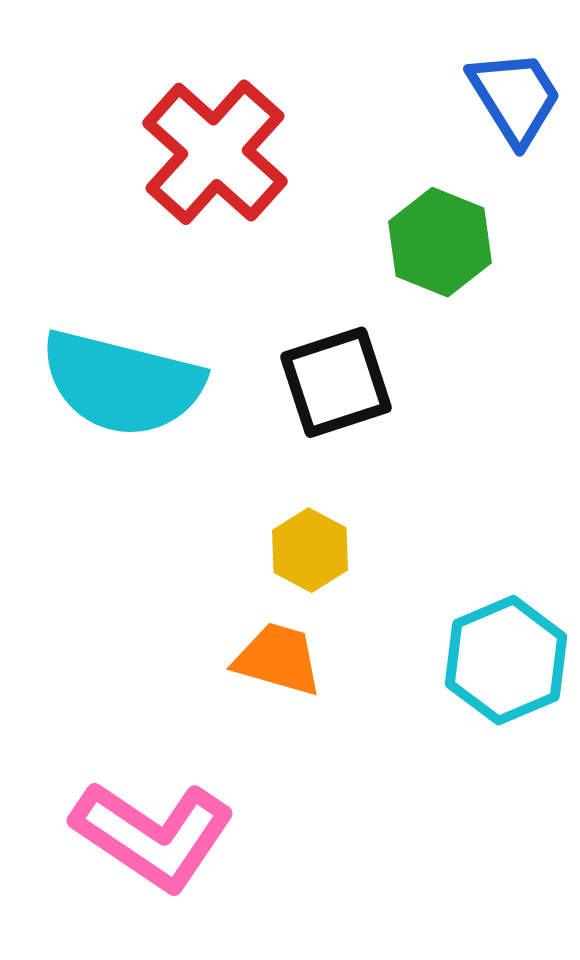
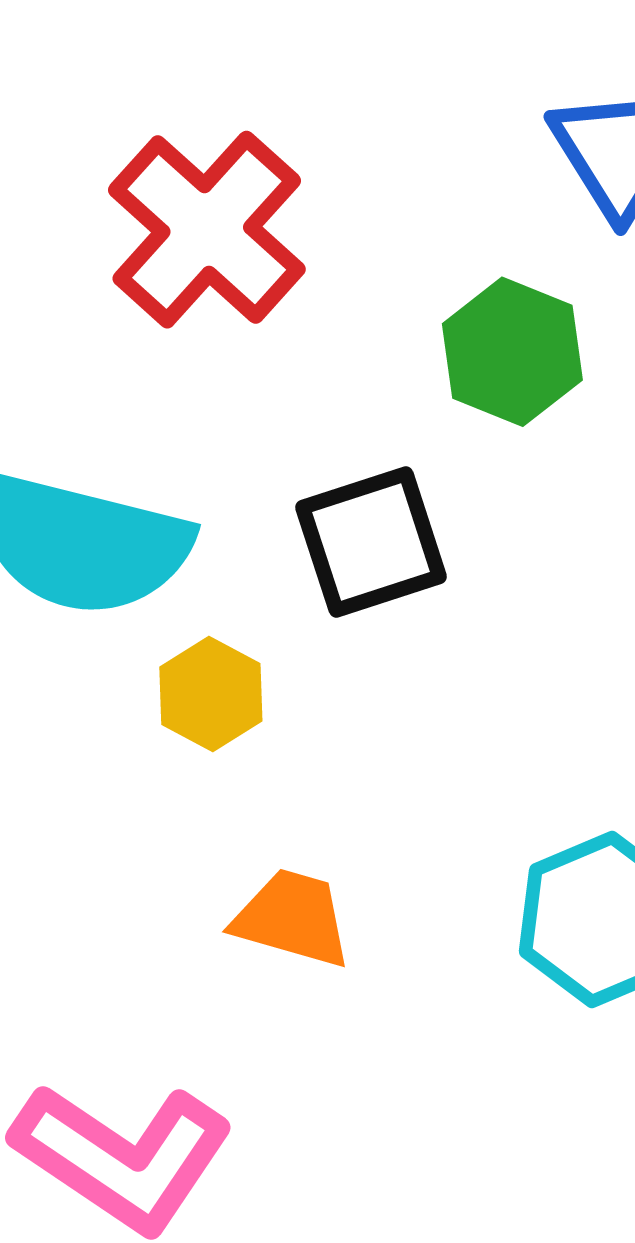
yellow hexagon: (310, 550) -> (211, 694), moved

